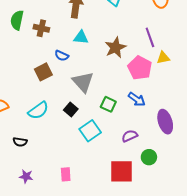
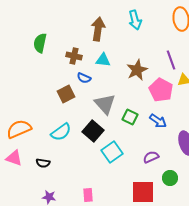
brown cross: (41, 28) -> (74, 56), moved
green square: (108, 104) -> (130, 117), moved
black square: (71, 109) -> (93, 131), size x1.5

